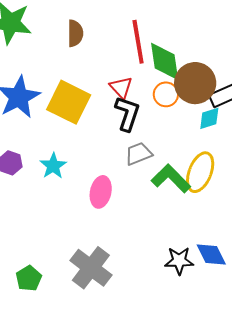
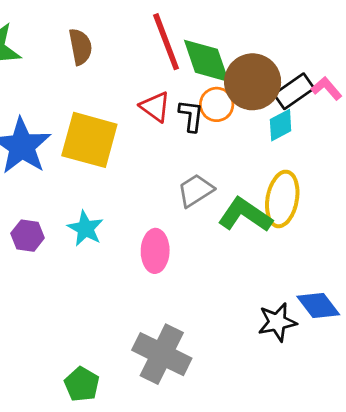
black L-shape: (127, 114) -> (191, 116), moved, size x0.7

